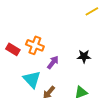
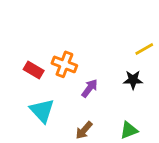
yellow line: (92, 11) -> (144, 49), moved
cyan triangle: (32, 79) -> (42, 111), moved

